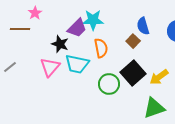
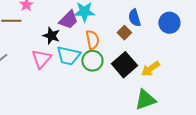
green circle: (109, 84) -> (92, 61), moved

